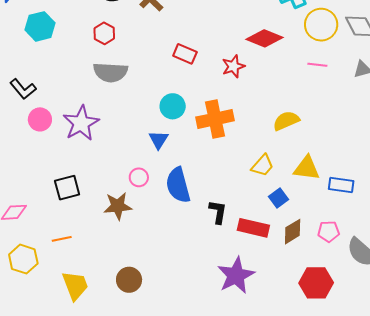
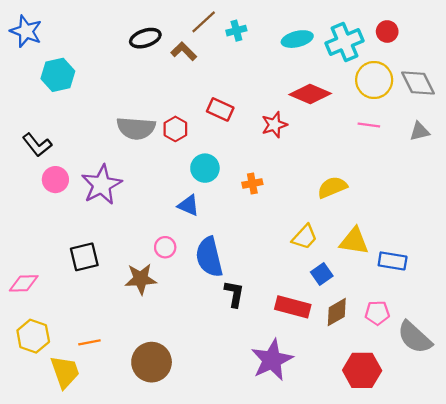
red hexagon: (104, 33) -> (175, 129), moved
orange cross: (215, 119) -> (252, 183), size x0.5
blue triangle: (159, 140) -> (188, 205), turned -40
black L-shape: (218, 212) -> (234, 294), moved
orange line: (62, 239) -> (89, 342), moved
brown circle: (129, 280) -> (152, 362), size x1.4
yellow trapezoid: (75, 285) -> (65, 372), moved

